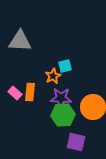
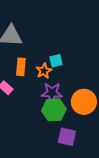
orange rectangle: (30, 92) -> (21, 67), moved

